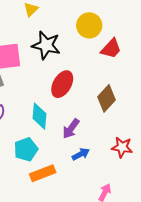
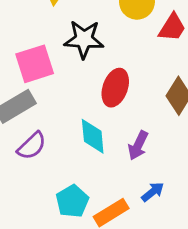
cyan pentagon: (26, 149) -> (72, 201), moved
blue arrow: (81, 154) -> (153, 192), moved

